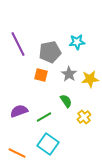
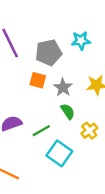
gray star: (69, 74) -> (63, 87), moved
cyan square: (48, 144) -> (59, 153), moved

